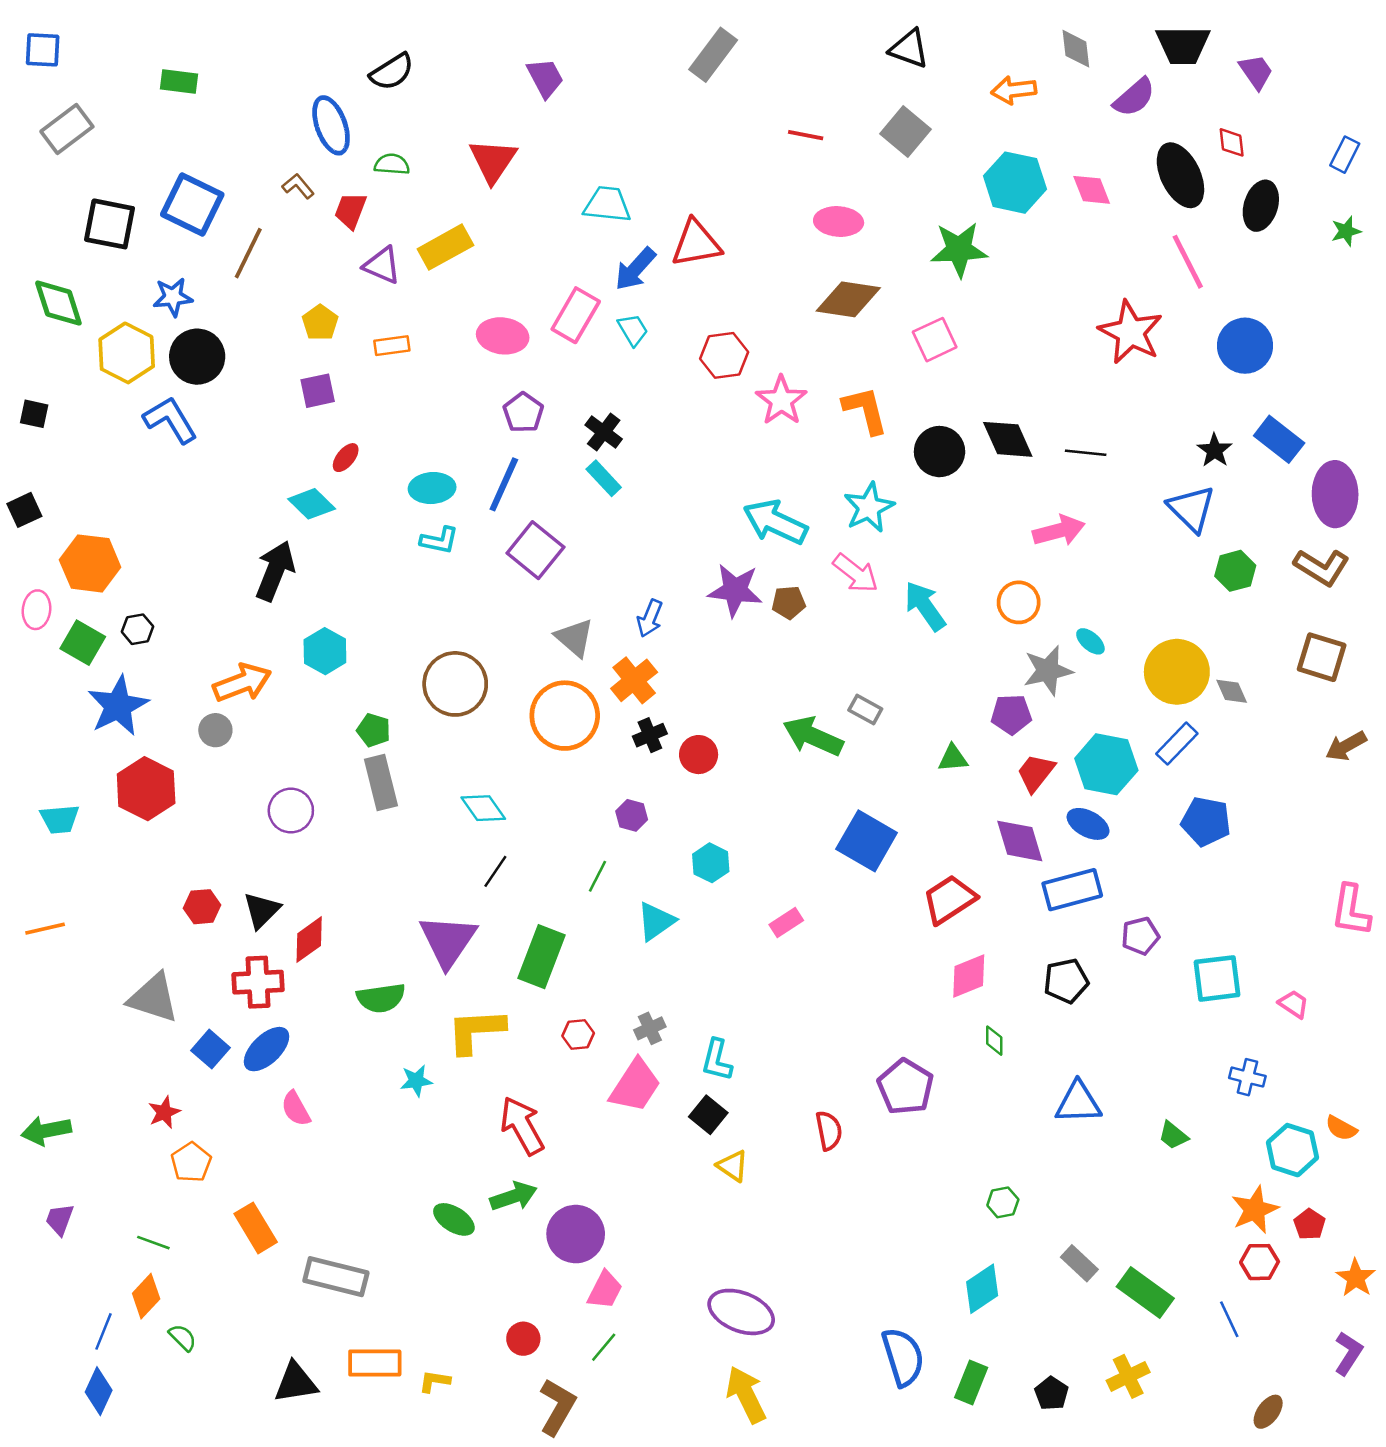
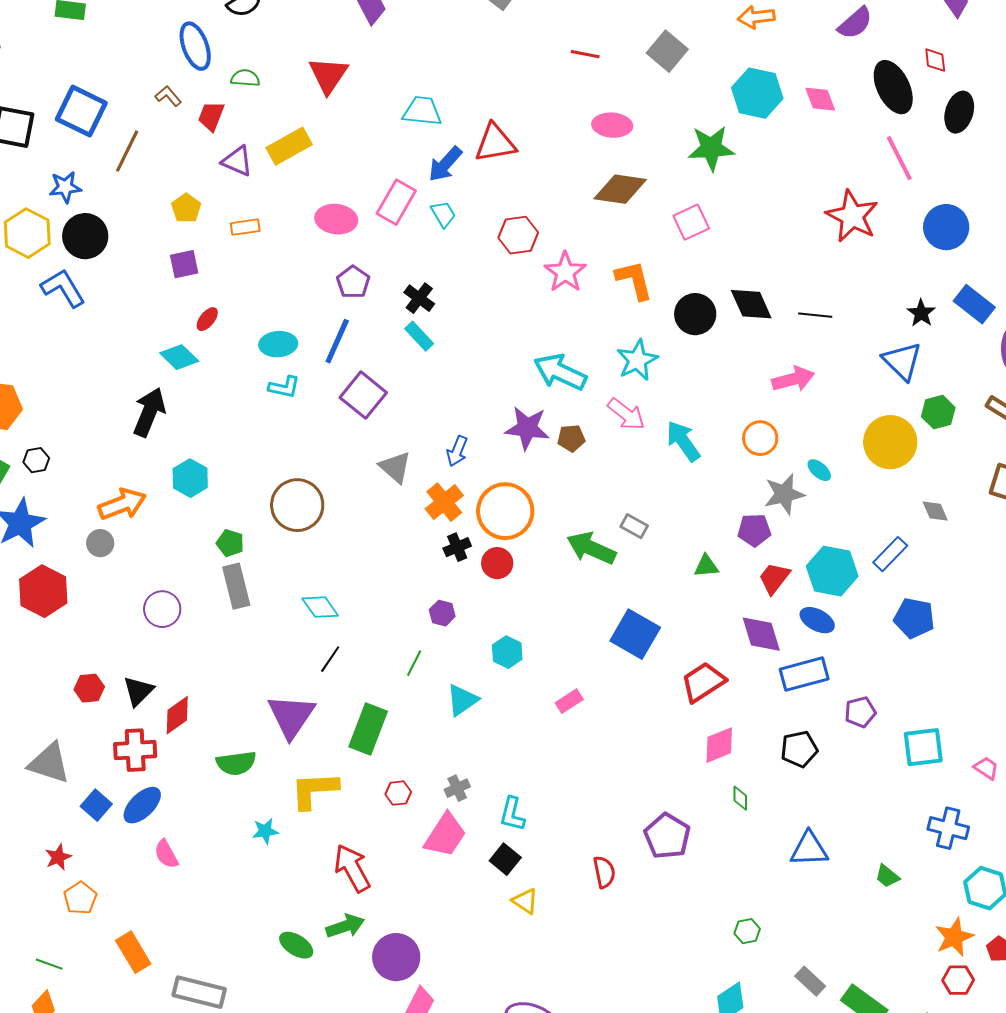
yellow circle: (1177, 672) -> (890, 442), moved
orange circle: (565, 716) -> (505, 511), moved
blue cross: (1247, 1077) -> (948, 828), size x1.4

